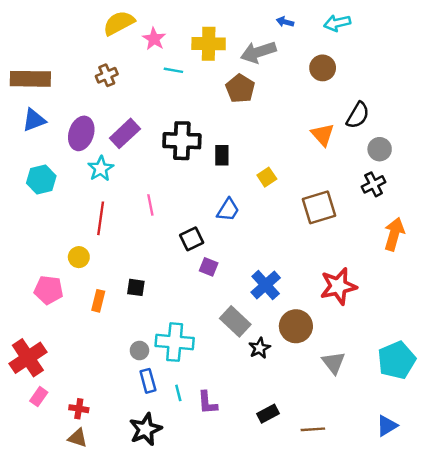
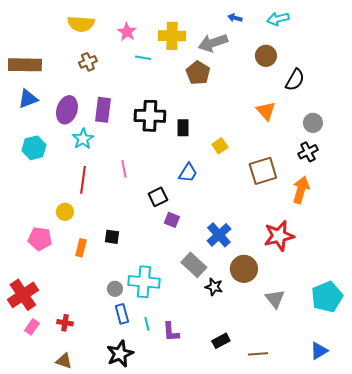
yellow semicircle: (119, 23) -> (81, 24), moved, turned -148
black semicircle: (358, 115) -> (295, 80), moved
purple rectangle: (125, 133) -> (103, 110), turned -40
orange arrow: (394, 234) -> (301, 190), moved
black star: (260, 348) -> (214, 287), turned -30
red cross: (79, 409) -> (65, 323), moved

